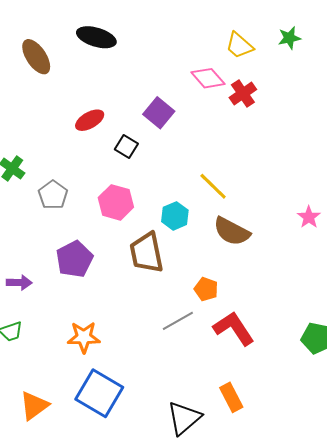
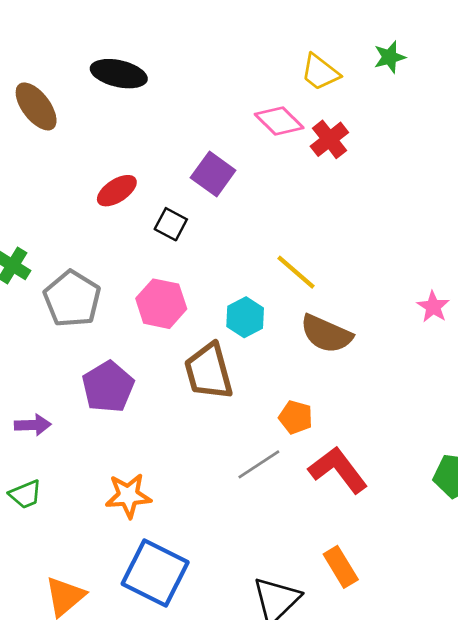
gray pentagon: (53, 195) -> (72, 299), size x1.4

